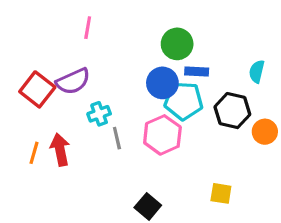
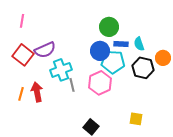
pink line: (88, 28) -> (22, 21), moved
cyan semicircle: (257, 72) -> (139, 44), moved, turned -32
cyan cross: (99, 114) -> (61, 70), size x1.5
orange circle: (265, 132) -> (163, 58), moved

